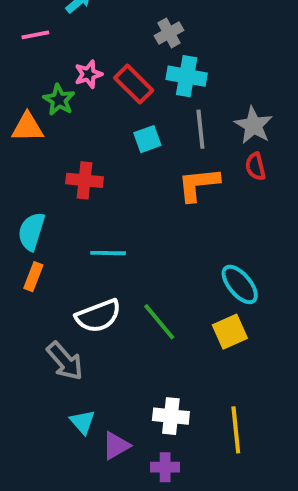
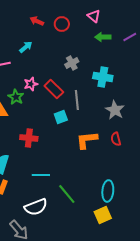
cyan cross: (187, 76) -> (103, 77), moved
gray line: (200, 129) -> (77, 100), moved
red semicircle: (255, 167) -> (116, 139), moved
cyan ellipse: (240, 284) -> (108, 191), turned 45
green line: (159, 322) -> (67, 194), moved

